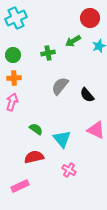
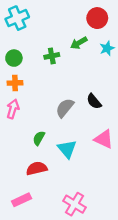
gray semicircle: (60, 86) -> (65, 108), moved
green semicircle: (36, 129) -> (39, 138), turned -96
pink cross: (69, 170) -> (75, 204), moved, size x1.5

